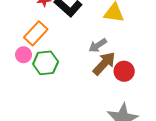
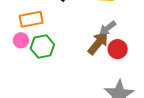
orange rectangle: (36, 33) -> (31, 19), turned 40
gray arrow: (98, 45) -> (108, 28), moved

